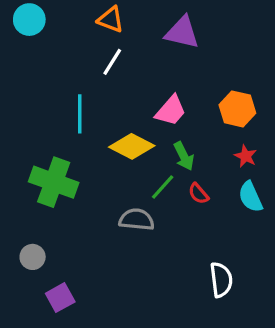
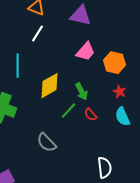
pink trapezoid: (171, 111) -> (86, 52), moved
yellow diamond: (132, 146) -> (50, 86), turned -56
gray semicircle: (137, 220) -> (46, 143), moved, turned -140

